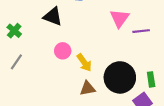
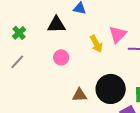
black triangle: (53, 16) -> (56, 25), turned -30
yellow arrow: (84, 63) -> (96, 44), moved

